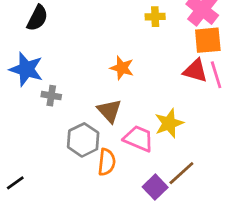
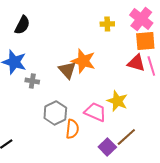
orange star: (122, 68) -> (83, 61), size x1.4
brown triangle: (109, 111) -> (67, 70), moved
yellow star: (169, 123) -> (117, 101), turned -30

